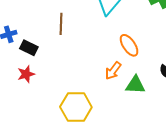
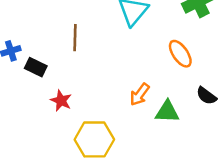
orange ellipse: (129, 45) -> (180, 54), moved
red star: (26, 74) -> (61, 101), moved, turned -30

